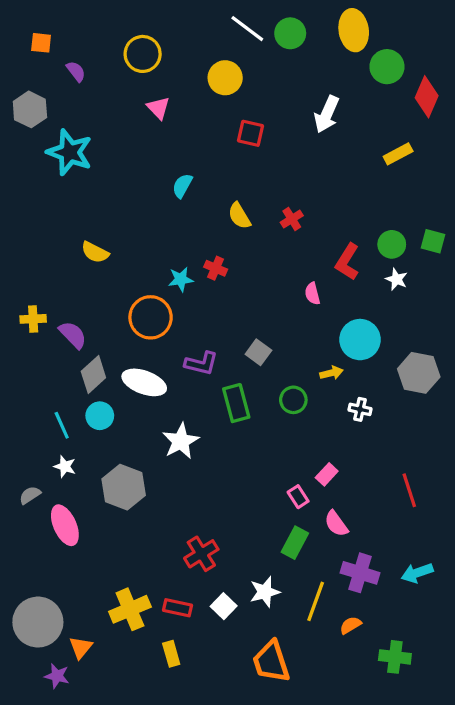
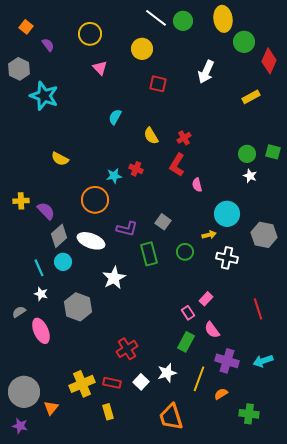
orange square: (41, 43) -> (26, 27), turned 32
red L-shape: (347, 262) -> (177, 165), moved
white cross: (360, 409) -> (227, 258), size x1.5
purple star: (57, 676) -> (20, 426), moved

